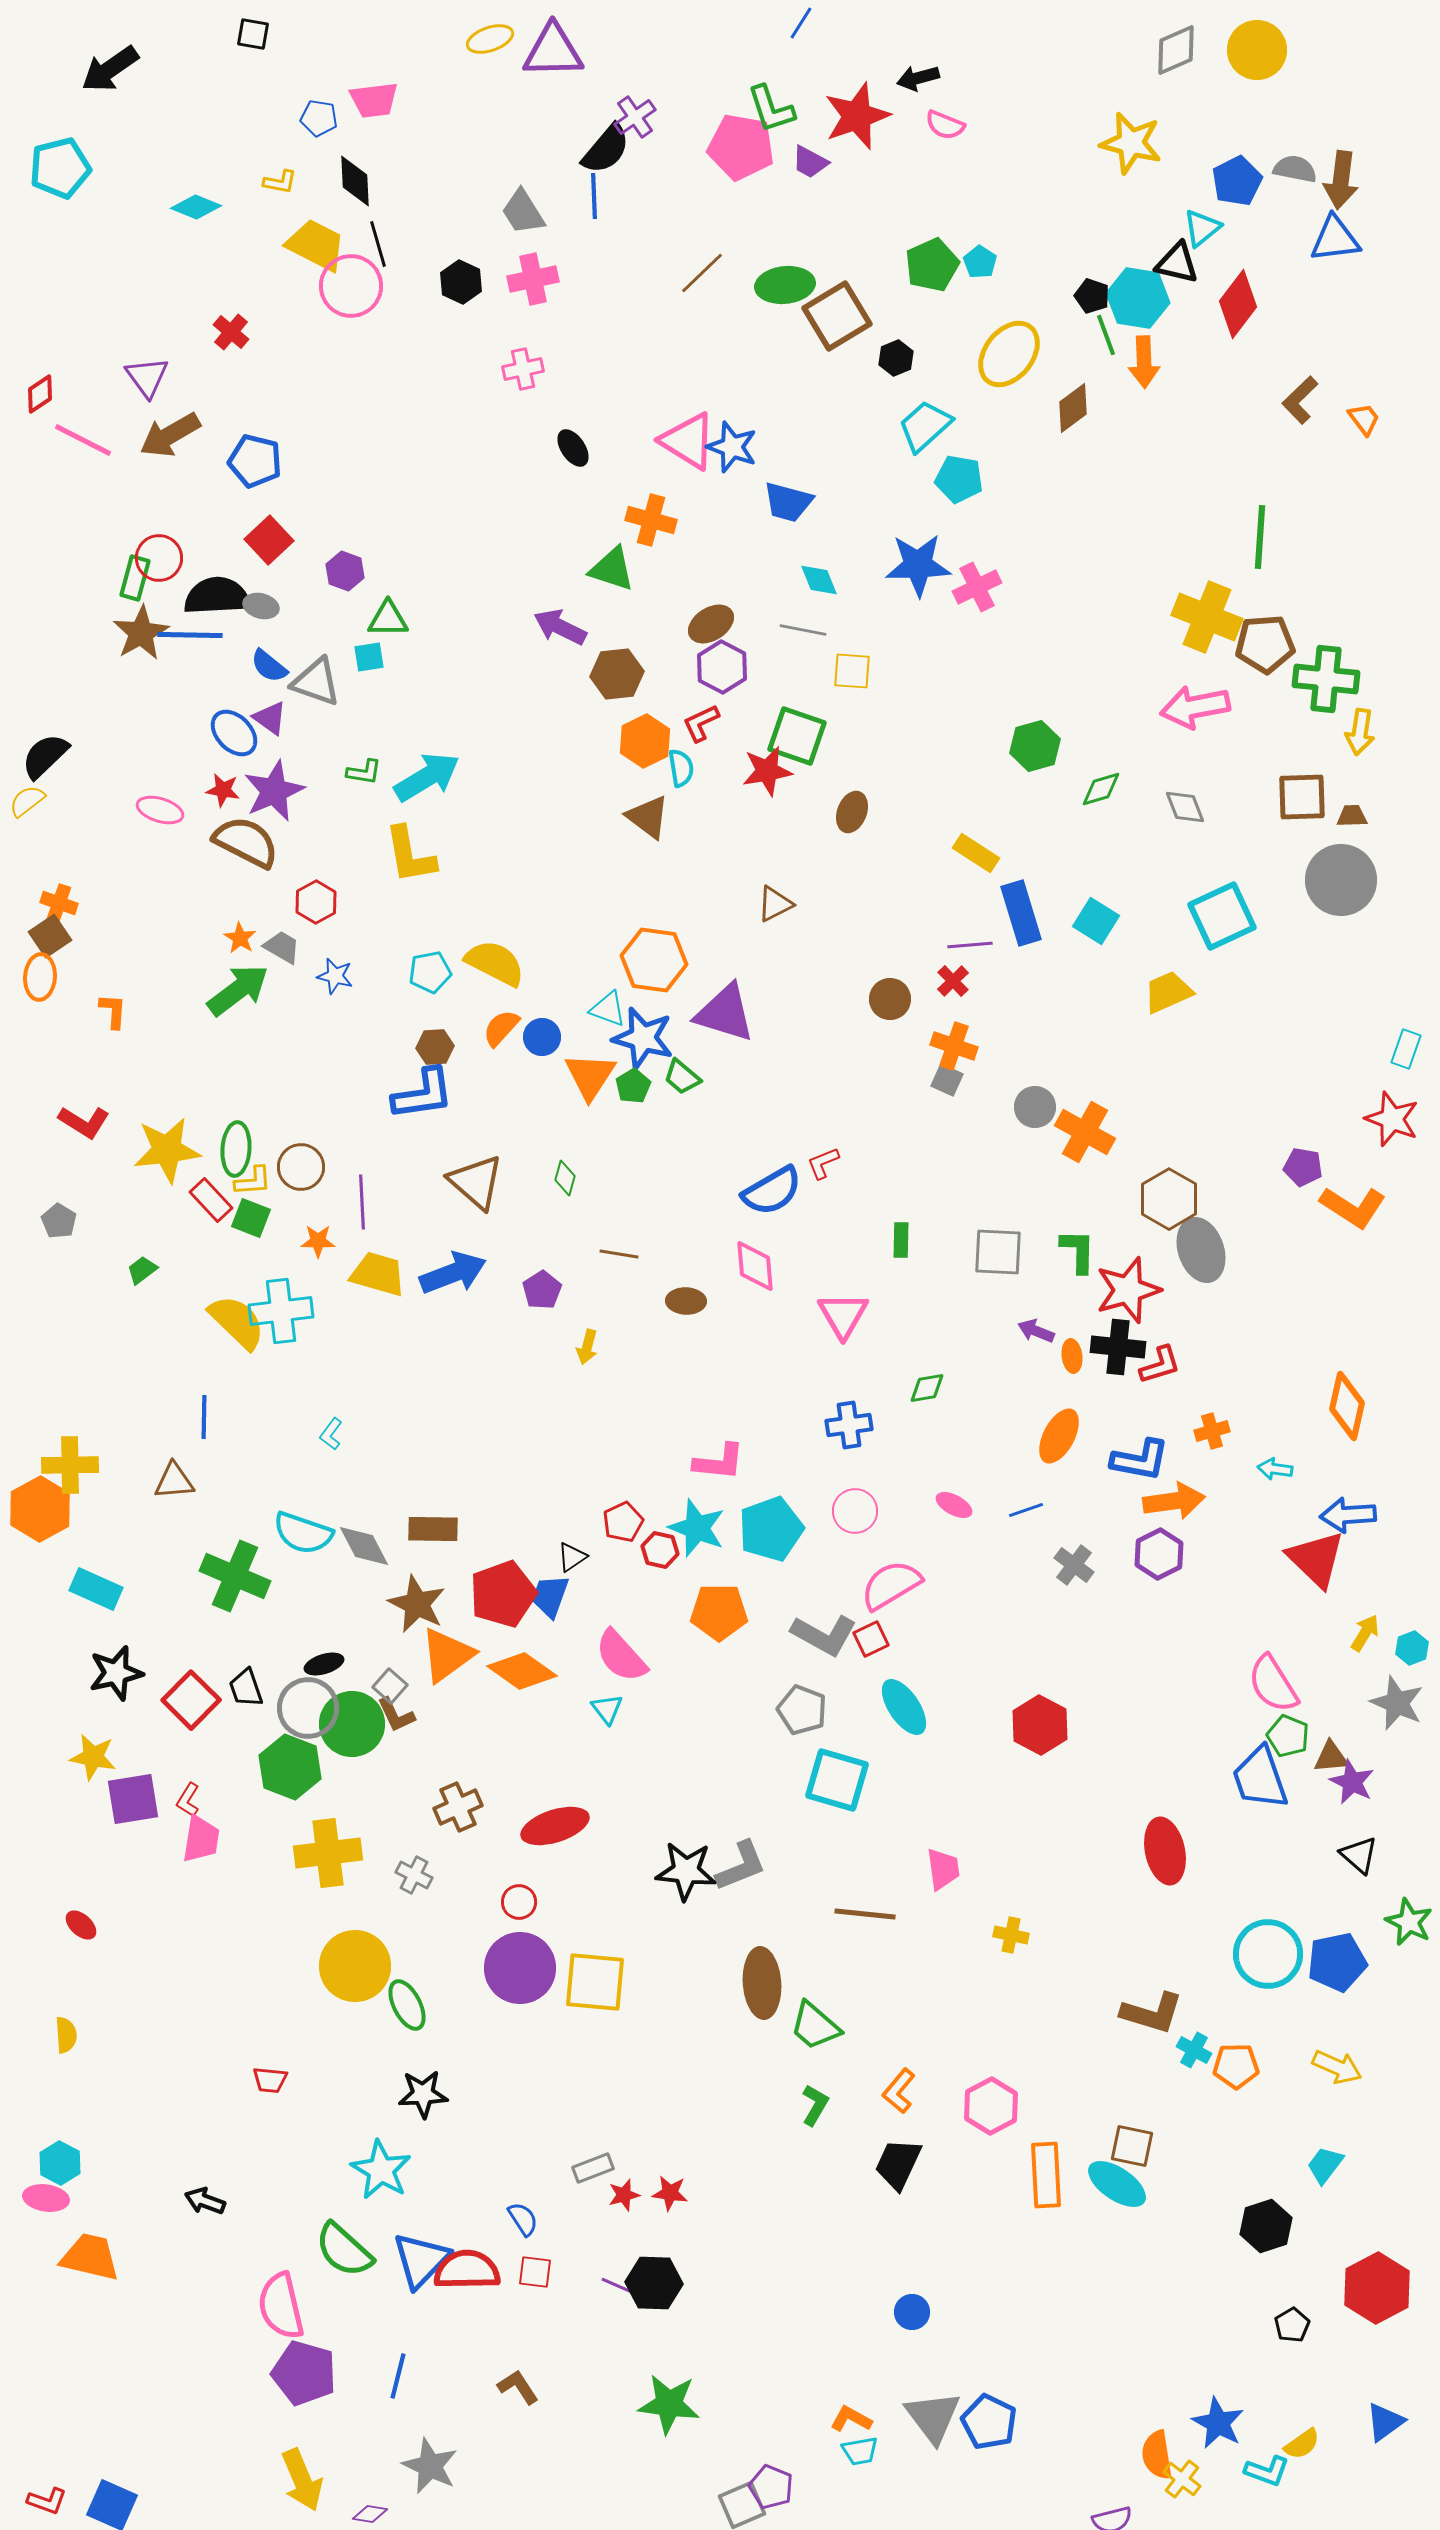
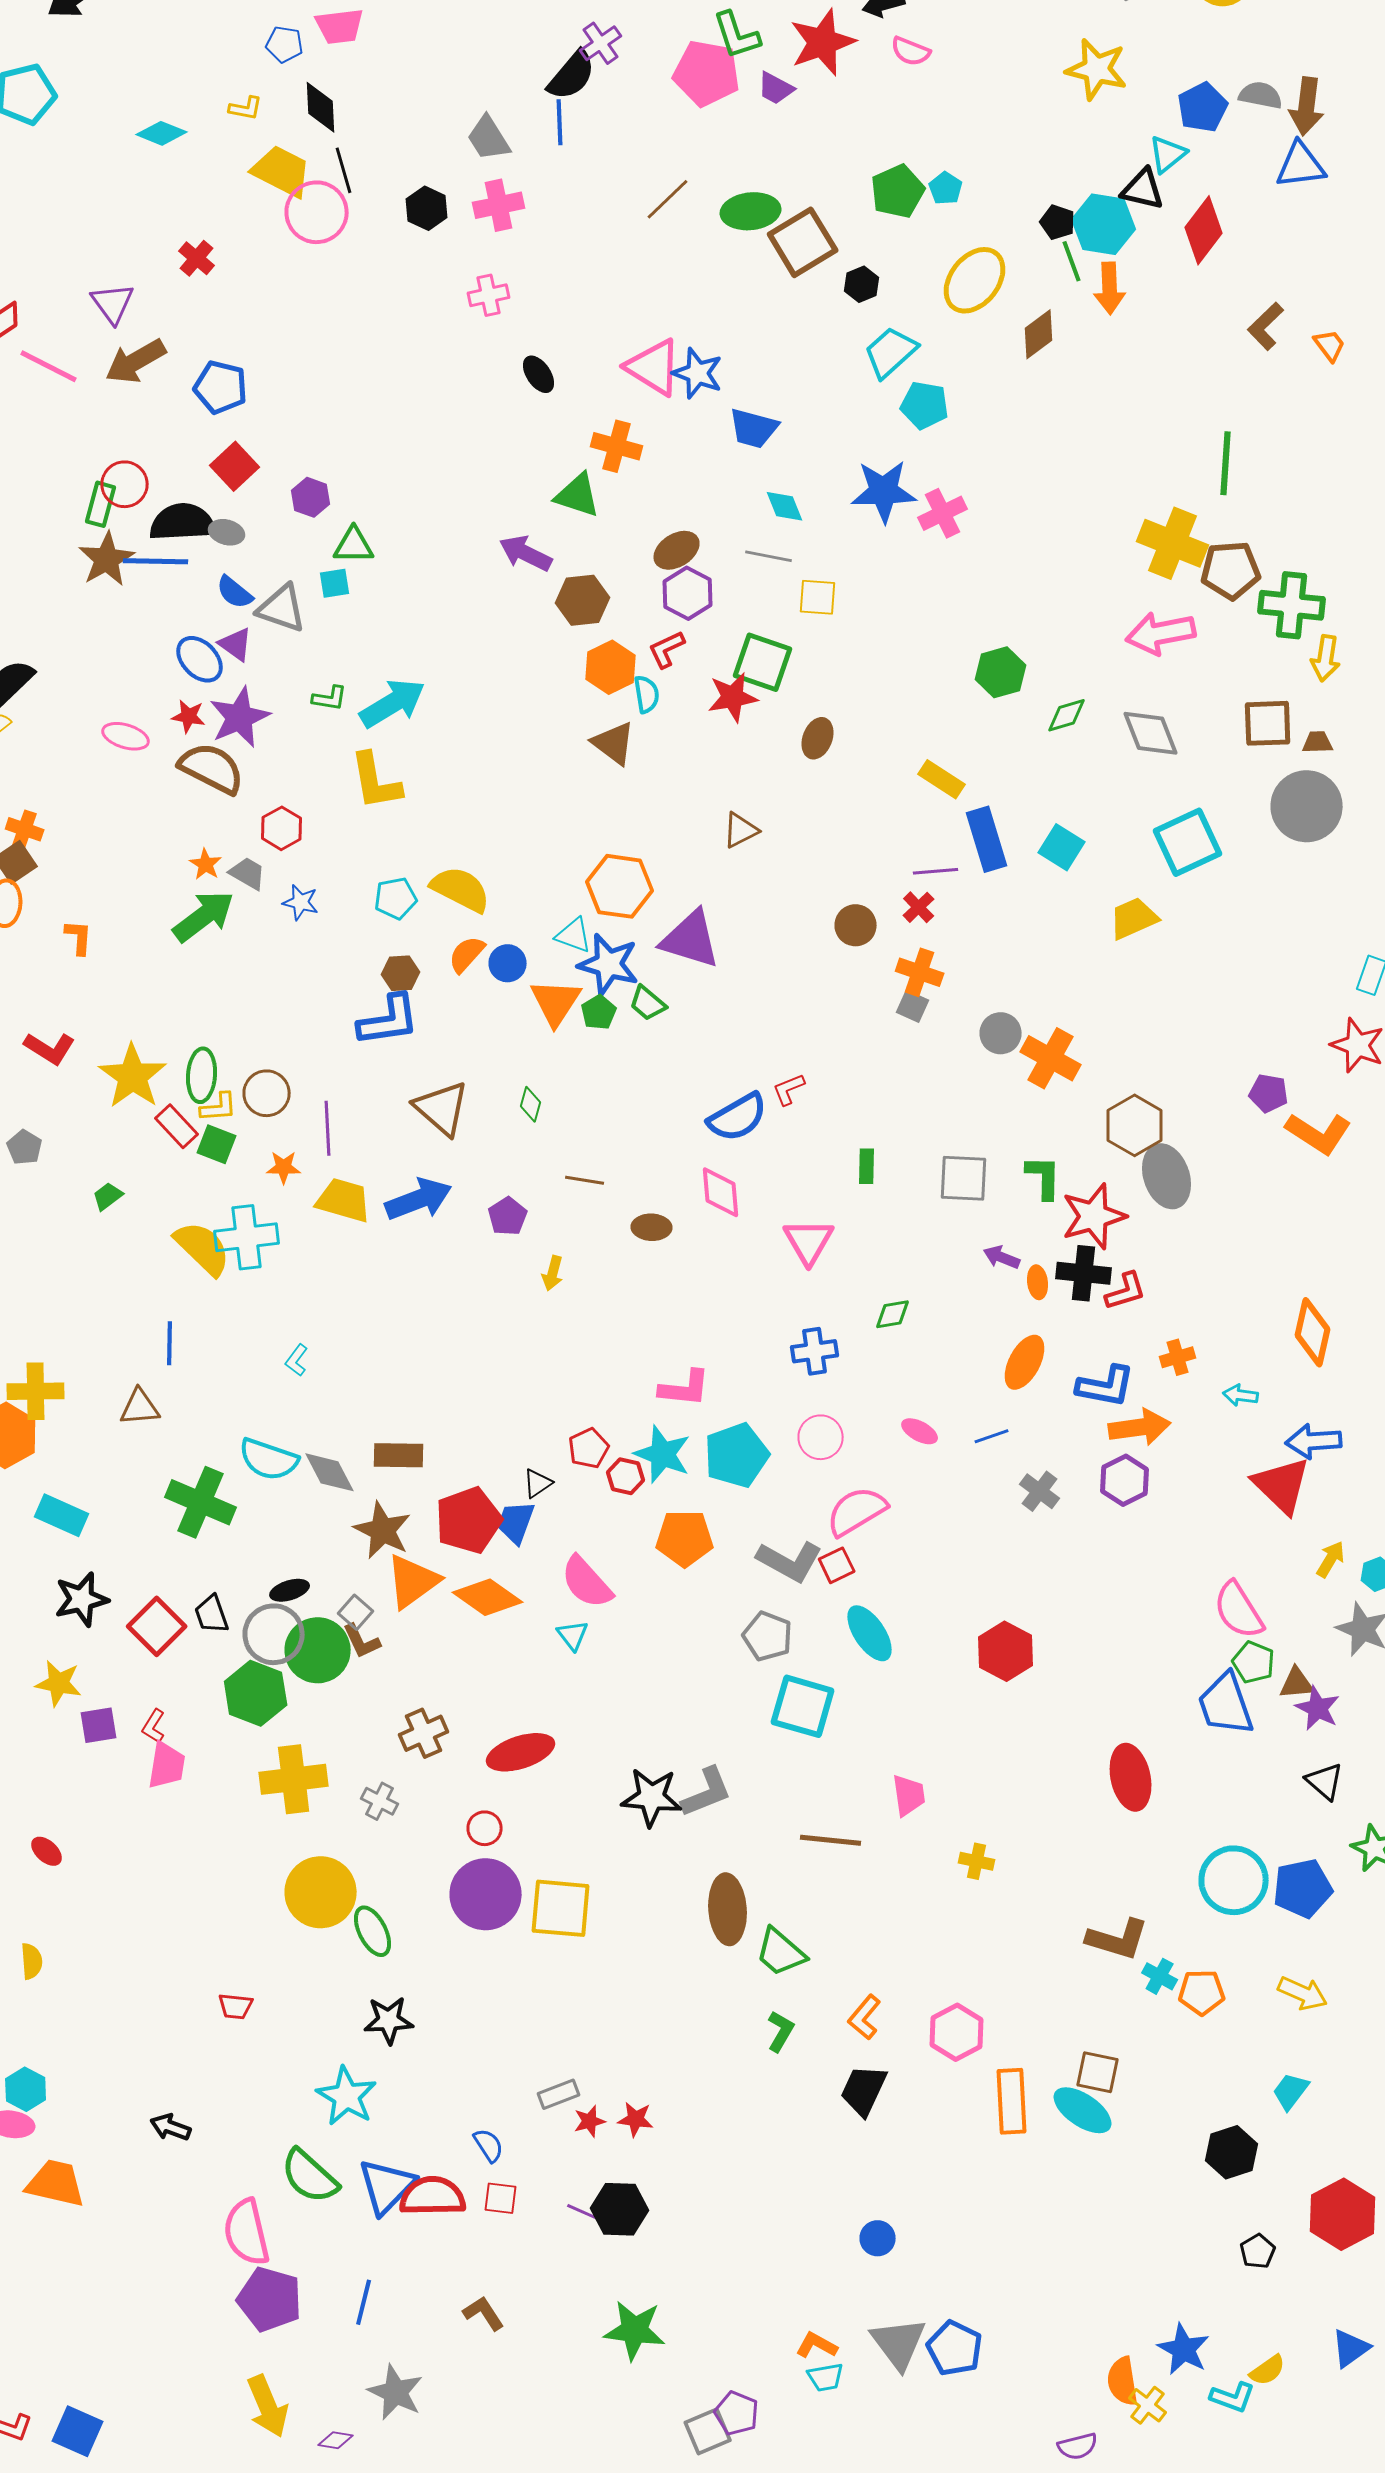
gray diamond: (1185, 807) -> (1151, 733), size x1.4
yellow star: (167, 1150) -> (133, 1076), turned -30
purple square: (133, 1799) -> (99, 1725), size x0.7

